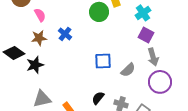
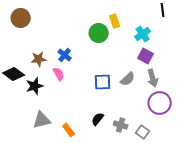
pink semicircle: (40, 15) -> (59, 74), moved
gray semicircle: (128, 70) -> (128, 79), moved

